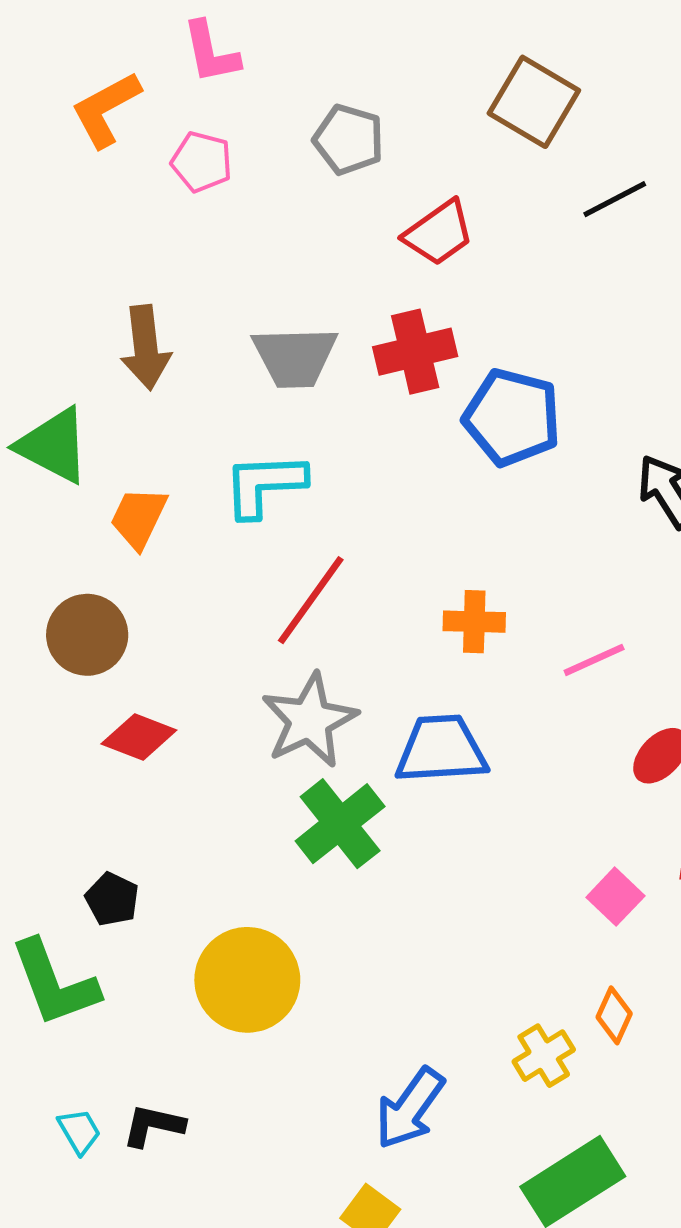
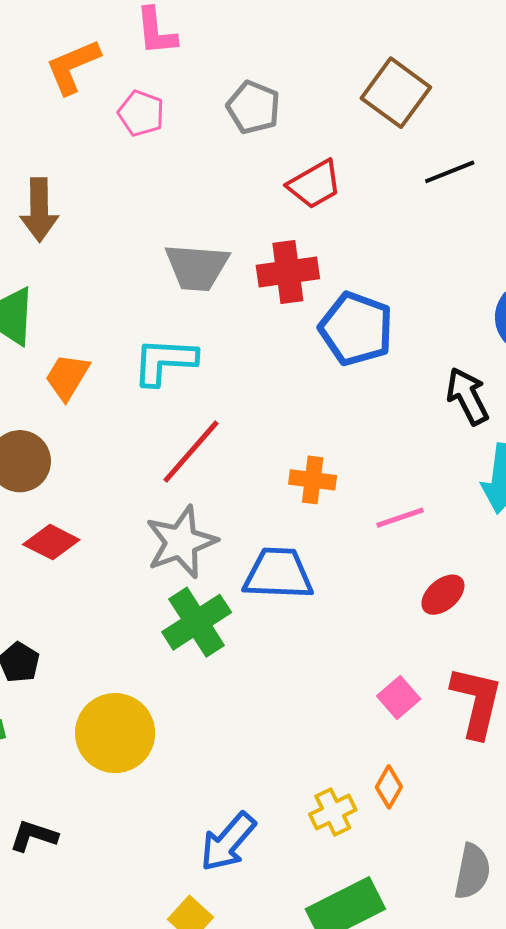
brown arrow: (146, 347) -> (39, 210), moved

